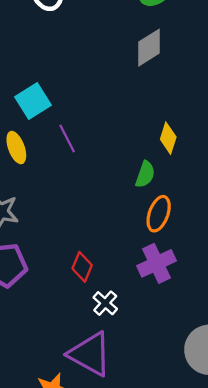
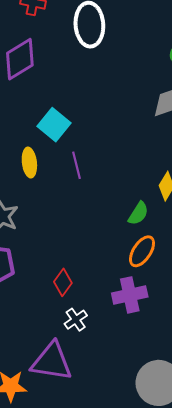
cyan square: (33, 101) -> (54, 125), turned -32
purple triangle: (90, 354) -> (52, 362), turned -33

